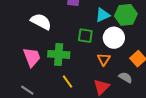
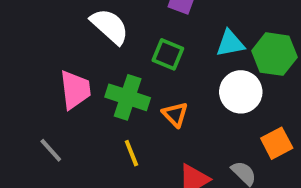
green square: (85, 36) -> (168, 54), moved
orange triangle: (104, 59) -> (175, 114), moved, turned -32

